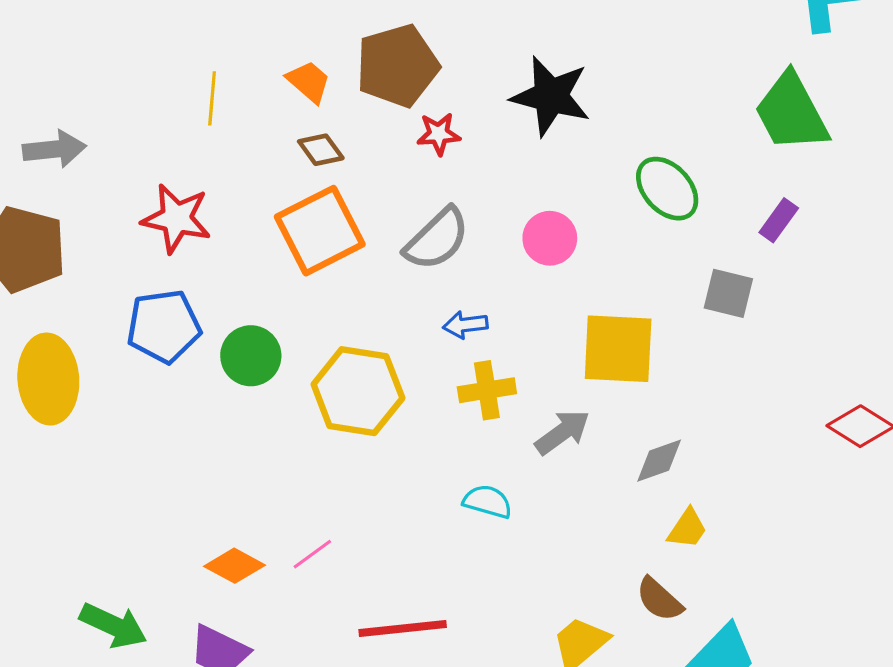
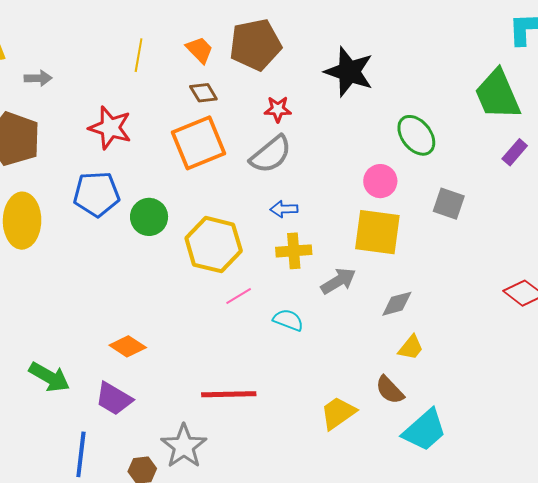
red star: (439, 134) -> (278, 109), moved
gray arrow: (54, 149) -> (38, 78), size x0.7
purple rectangle: (779, 220) -> (515, 152), moved
pink circle: (550, 238) -> (380, 181), moved
pink line: (312, 554) -> (239, 296), moved

